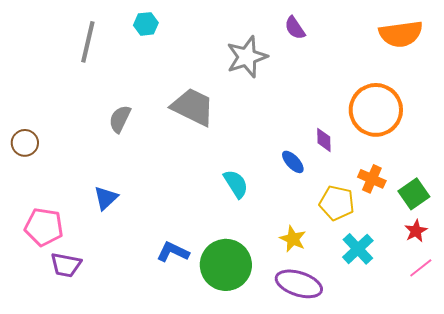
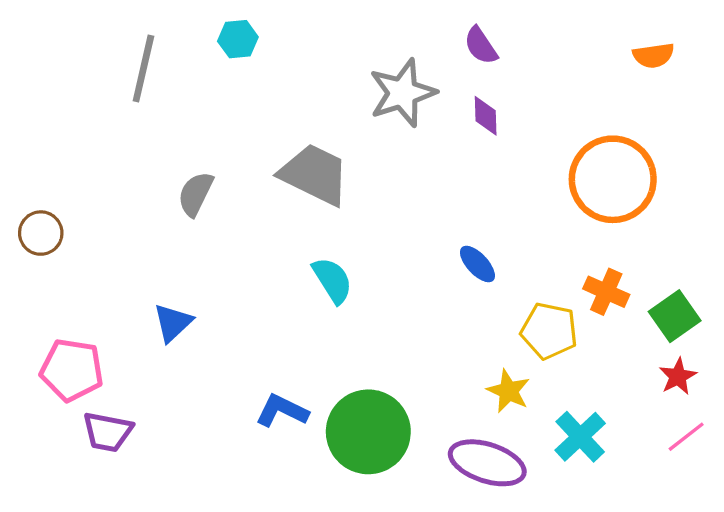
orange semicircle: (401, 34) -> (653, 55), size x0.6
purple diamond: (324, 140) -> (486, 116), moved
cyan semicircle: (236, 184) -> (332, 280), moved
yellow star: (293, 239) -> (508, 391), moved
cyan cross: (358, 249) -> (580, 437), moved

